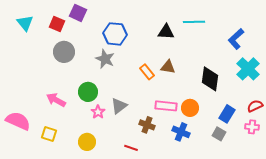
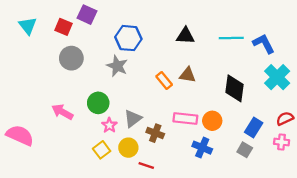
cyan line: (194, 22) -> (231, 38), moved
blue L-shape: (236, 39) -> (264, 44), turned 105
brown cross: (147, 125) -> (155, 133), moved
yellow square: (49, 134) -> (102, 150), moved, turned 35
yellow circle: (87, 142) -> (128, 148), moved

